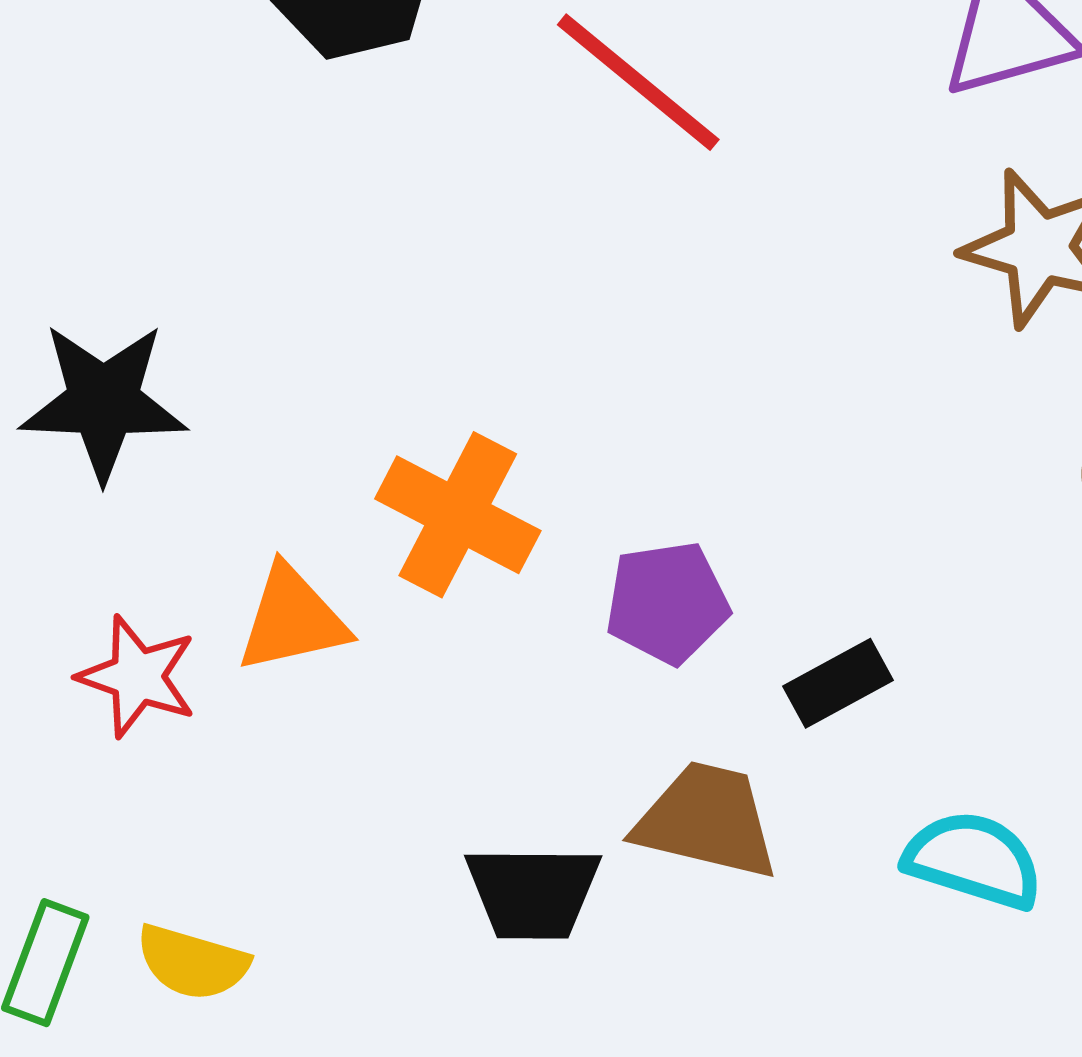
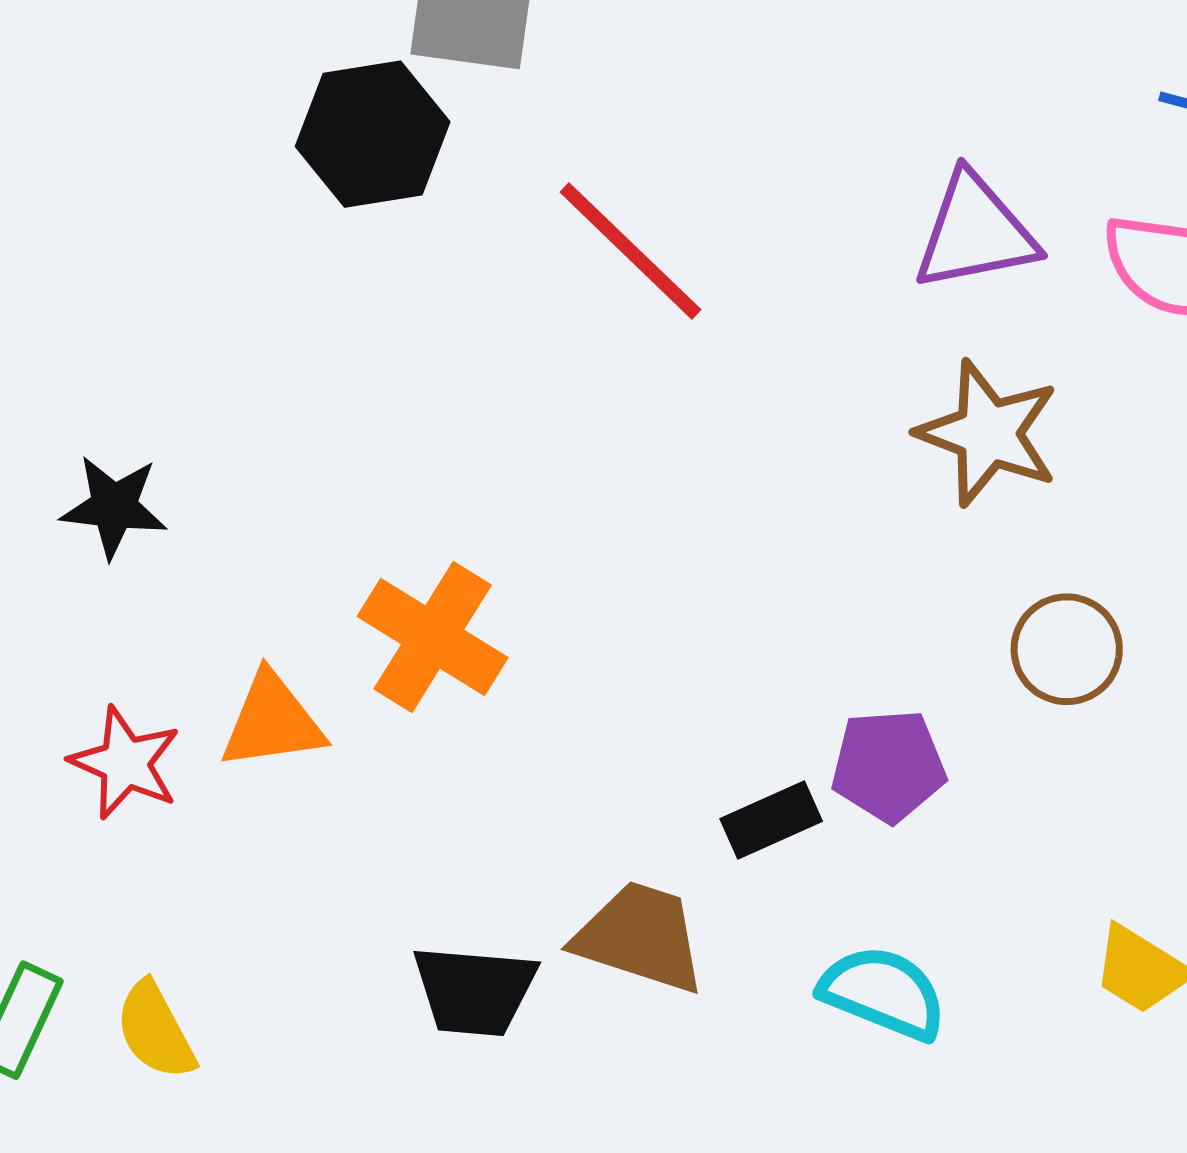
black star: (103, 401) -> (114, 507), size x0.7
purple pentagon: (667, 603) -> (888, 766), moved
yellow semicircle: (192, 962) -> (155, 1031), turned 41

